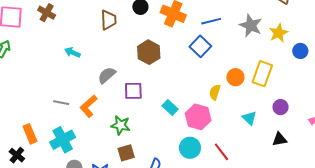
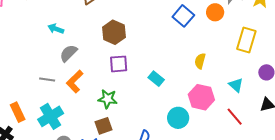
brown hexagon: (149, 52) -> (114, 32), moved
gray semicircle: (107, 75) -> (68, 53), moved
orange circle: (235, 77) -> (215, 12), moved
pink hexagon: (198, 117) -> (201, 97), moved
red line: (221, 152) -> (235, 117), moved
brown square: (126, 153) -> (103, 126), moved

